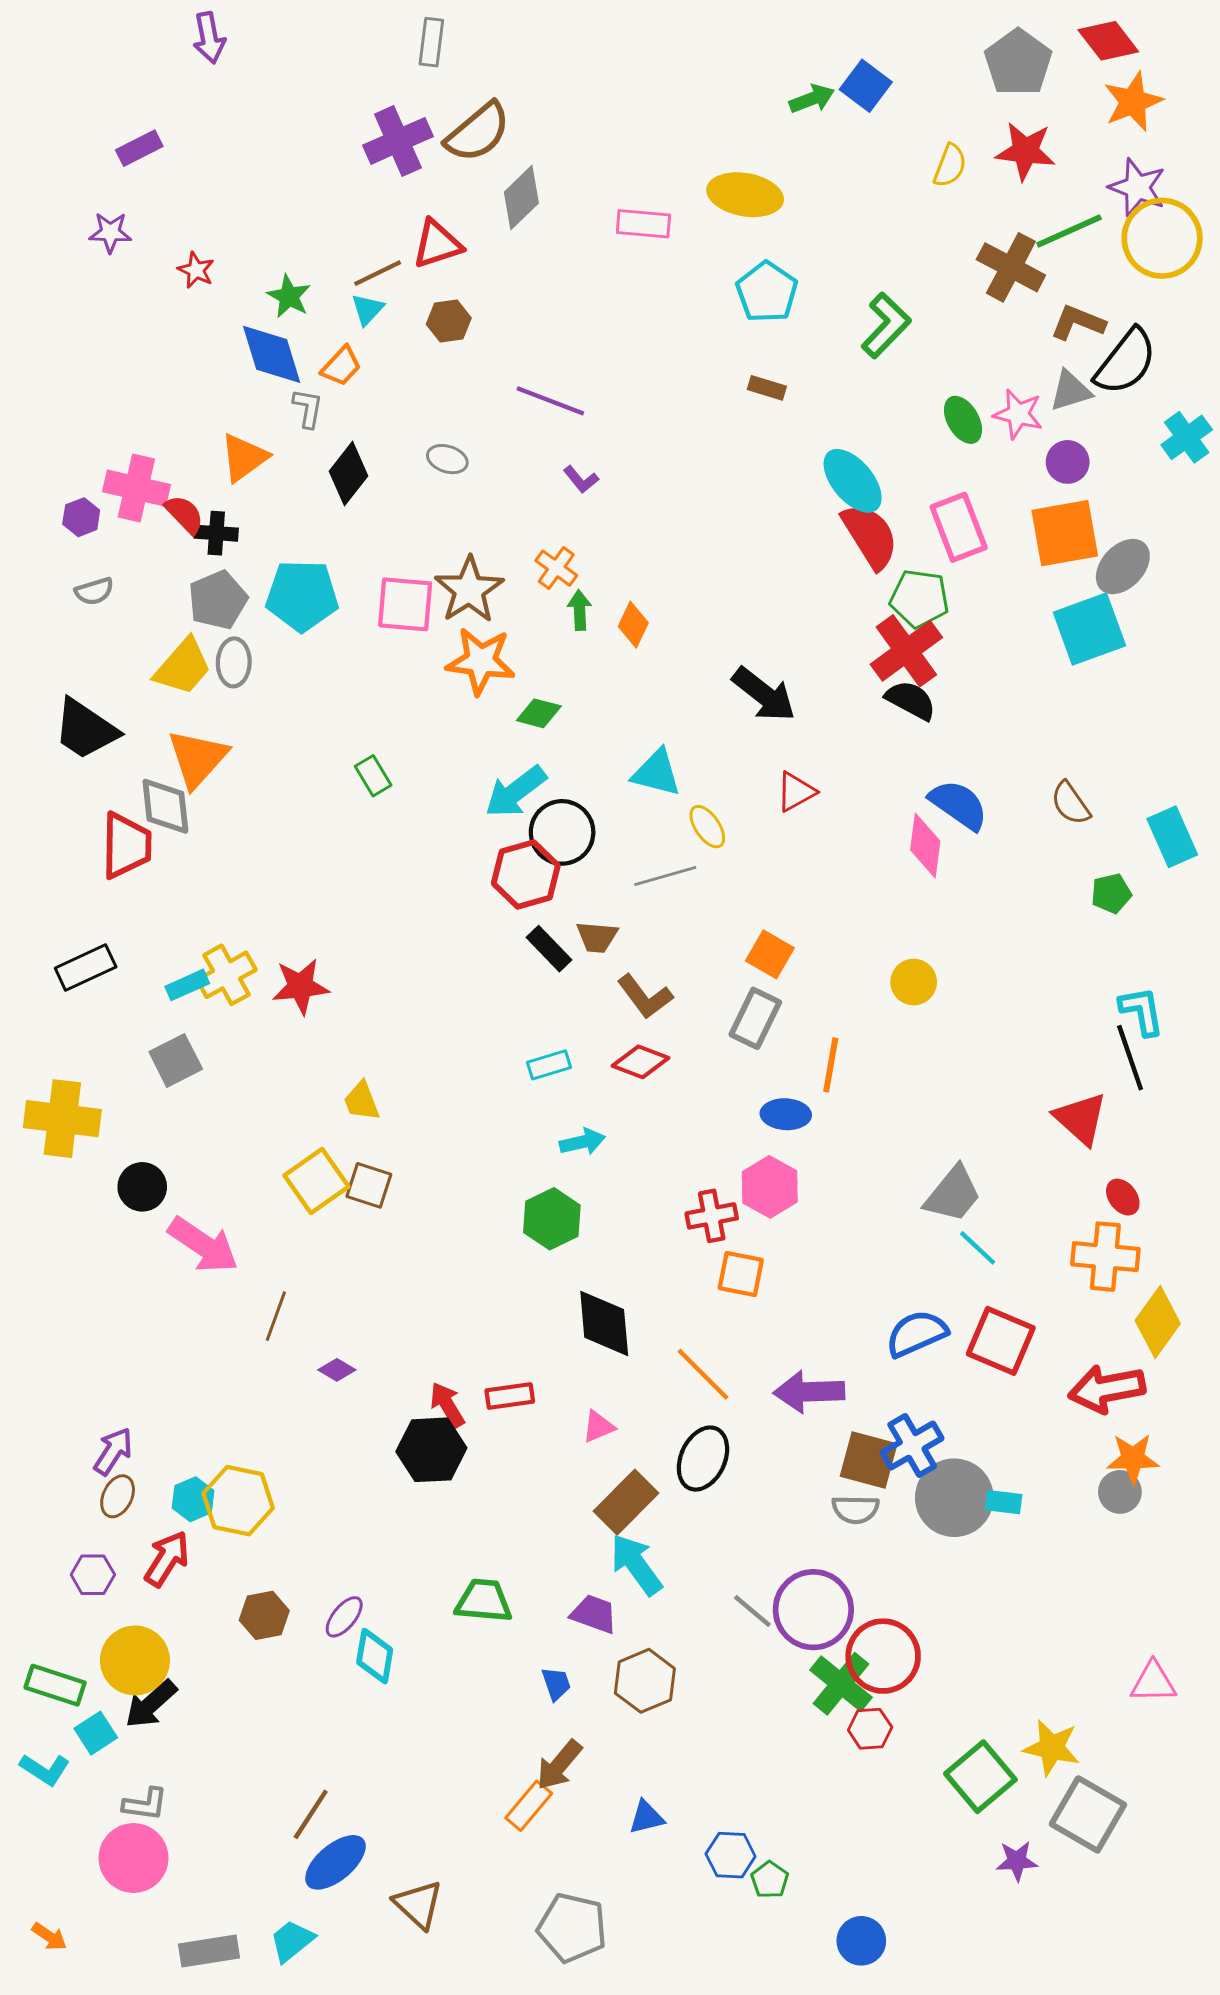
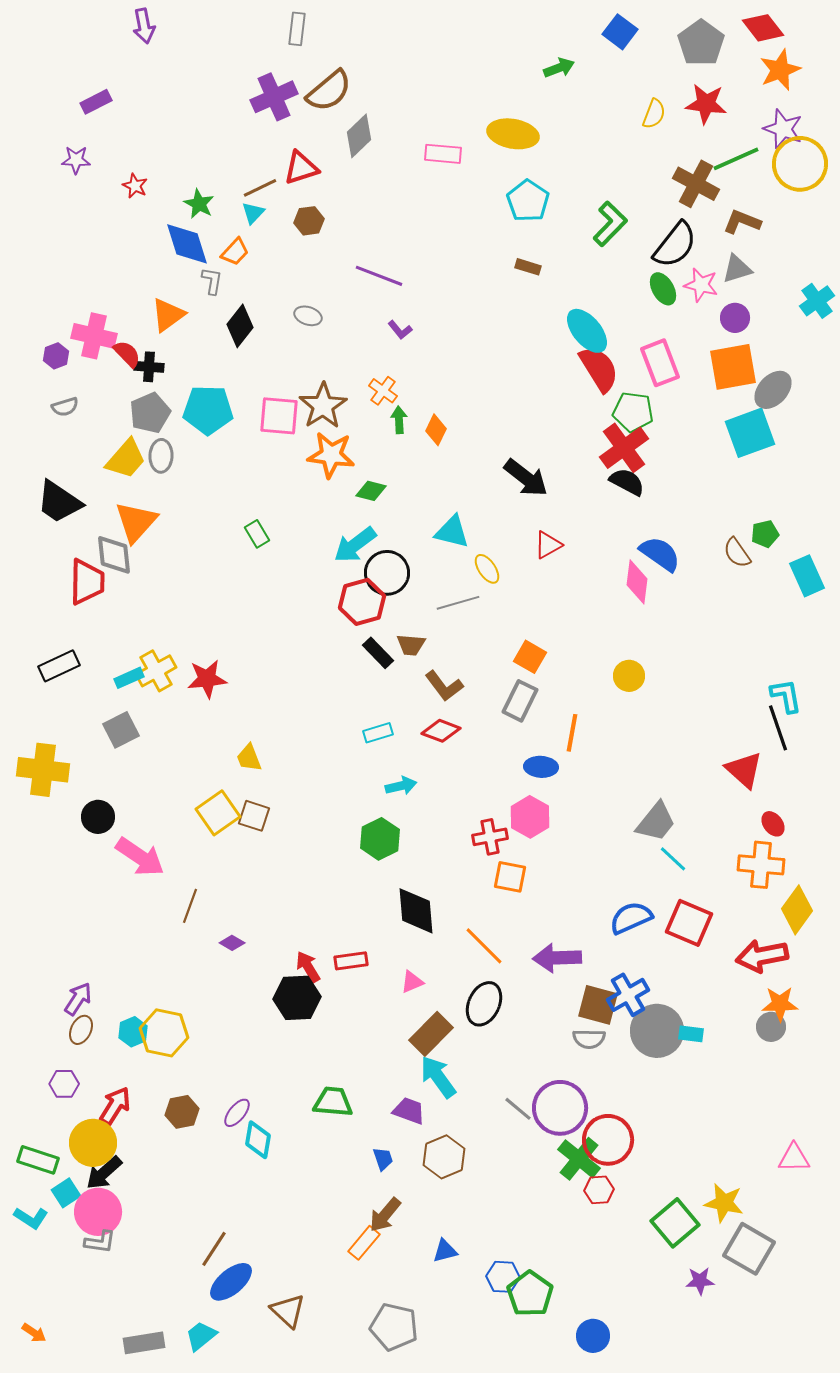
blue square: (866, 86) -> (620, 32), moved
black semicircle: (1126, 362) -> (675, 245), moved
green pentagon: (1111, 893) -> (765, 534), moved
red arrow: (167, 1559) -> (115, 1106), moved
pink circle: (134, 1858) -> (98, 1212), moved
green pentagon: (770, 1880) -> (530, 1294), size x1.8

